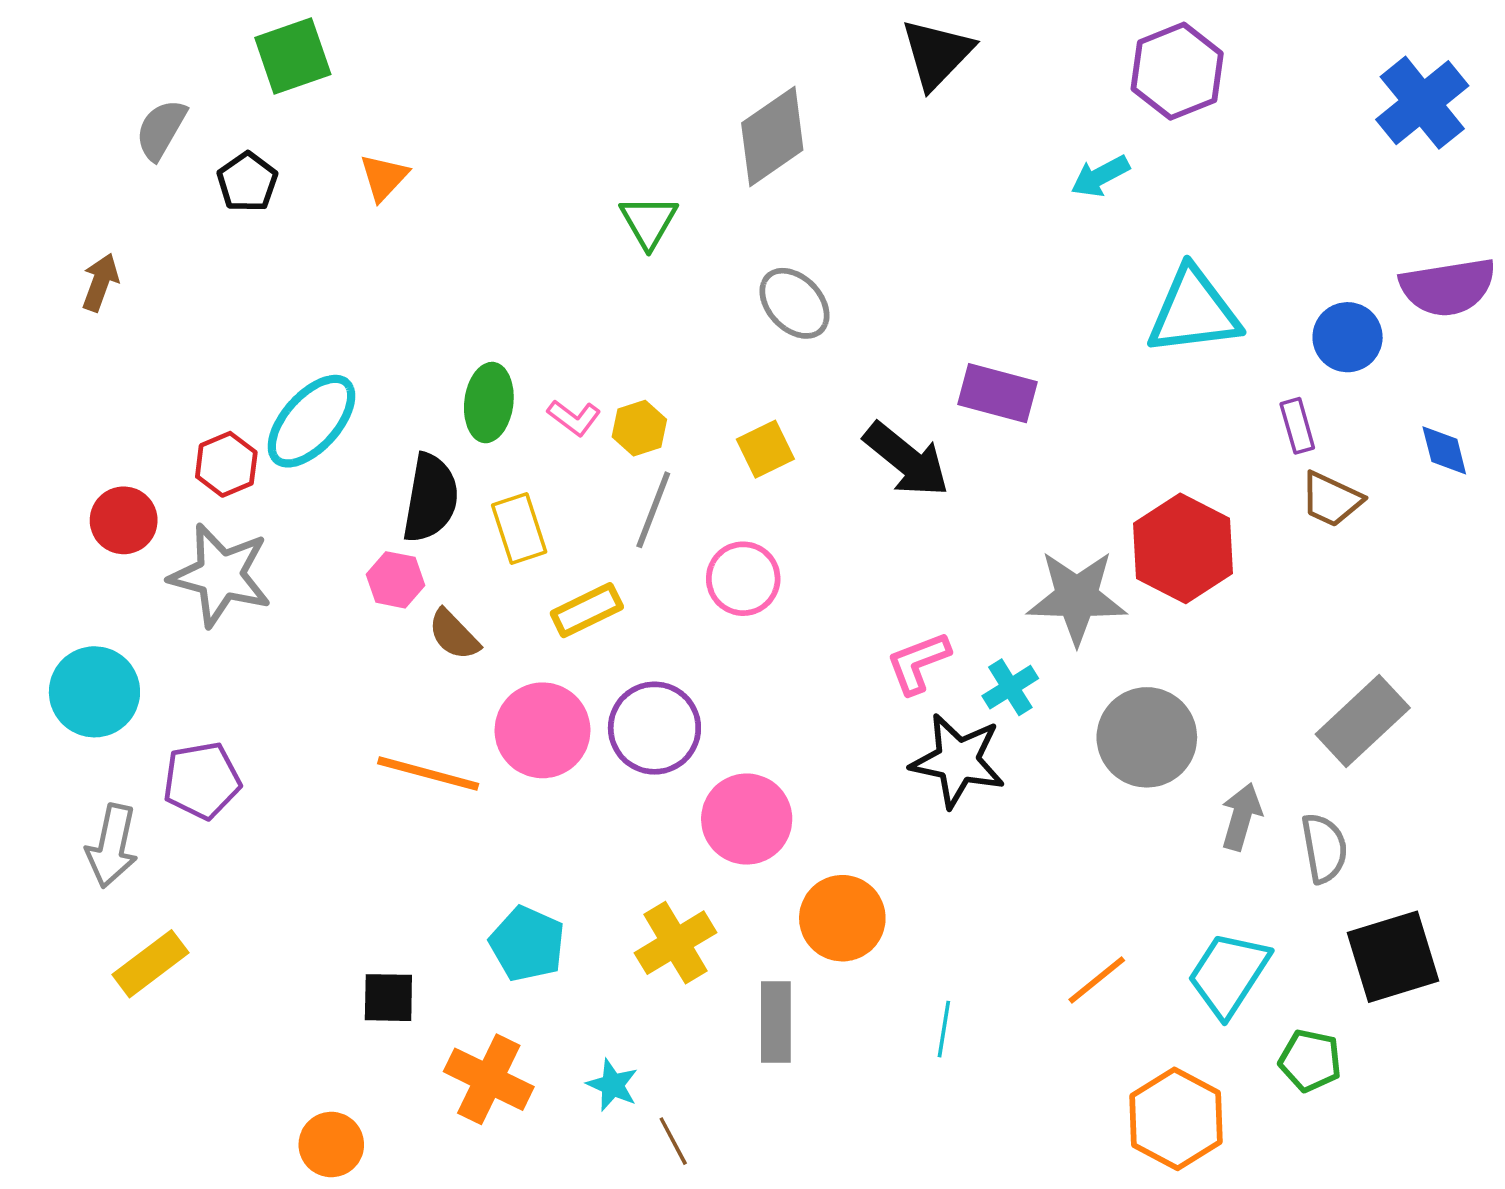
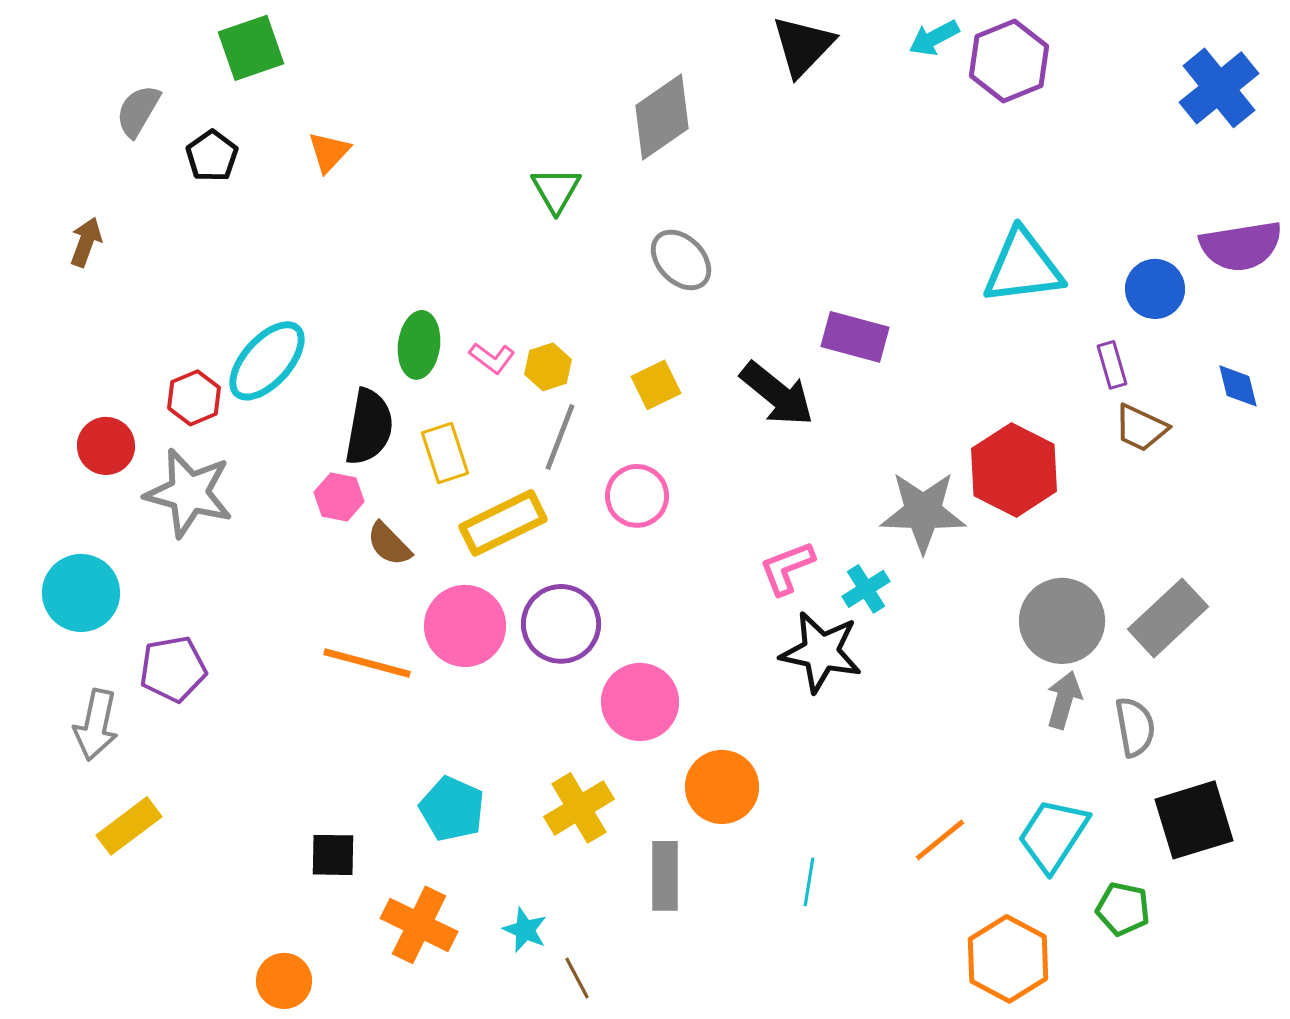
cyan arrow: (1100, 176) -> (934, 38), moved
yellow rectangle: (587, 610) -> (503, 523), size x1.4
gray circle: (1147, 737) -> (1062, 621), moved

